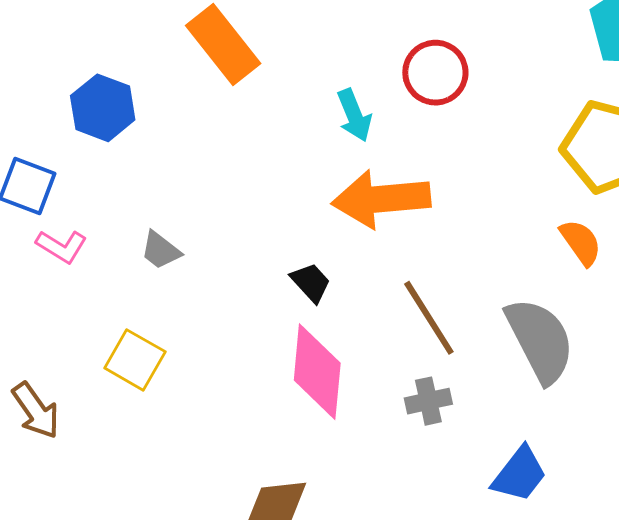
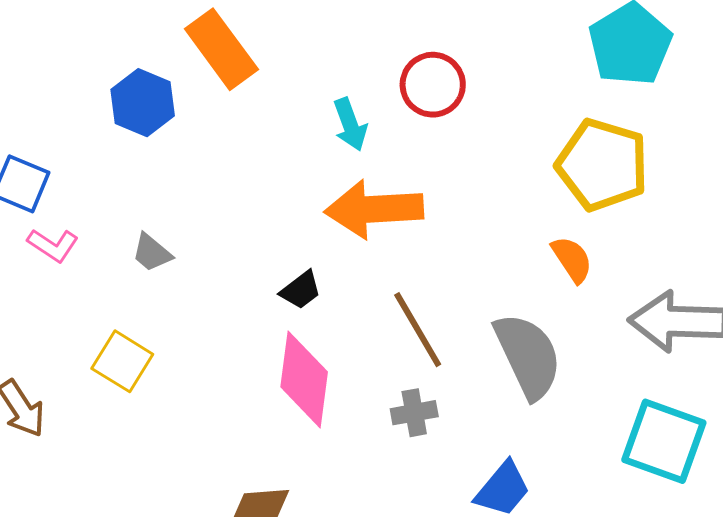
blue hexagon: (103, 108) -> (143, 103), moved
black trapezoid: (311, 283) -> (301, 290), turned 93

